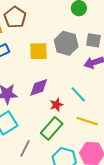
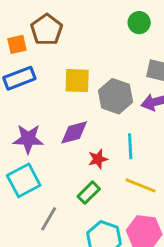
gray hexagon: (66, 43) -> (116, 96), moved
cyan line: (78, 94) -> (130, 146), turned 36
green rectangle: (52, 128) -> (89, 193), size x0.7

